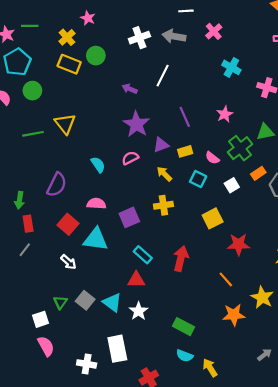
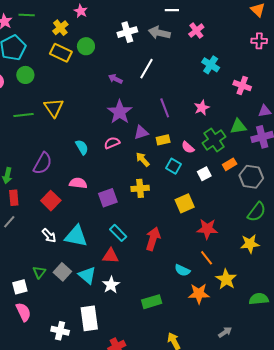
cyan triangle: (96, 239) -> (76, 236), moved
orange line: (226, 279) -> (207, 258), moved
green rectangle: (183, 327) -> (152, 302), turned -48
cyan semicircle: (185, 356) -> (182, 270), moved

